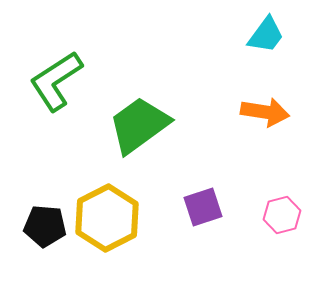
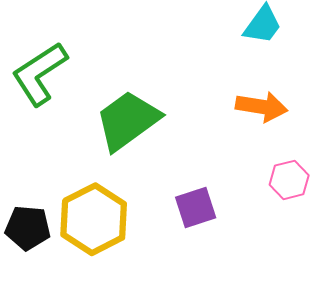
pink hexagon: (282, 215) -> (289, 180), moved

